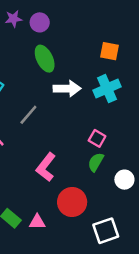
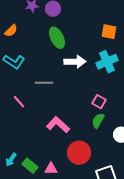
gray line: (28, 115) -> (44, 83), turned 48
pink L-shape: (46, 167) -> (58, 125), turned 95

